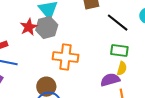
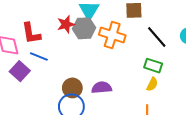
orange cross: (66, 57) -> (112, 35), moved
purple semicircle: (110, 80) -> (102, 88), moved

